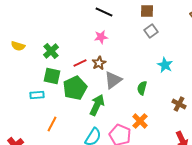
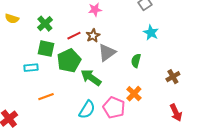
cyan star: (165, 65) -> (151, 33), moved
brown cross: (179, 104) -> (173, 77), turned 32
green arrow: (97, 105) -> (91, 78), turned -80
orange line: (52, 124) -> (46, 97), turned 42

